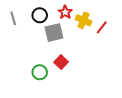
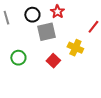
yellow cross: (83, 20) -> (75, 48), moved
green circle: (40, 72) -> (18, 58), moved

